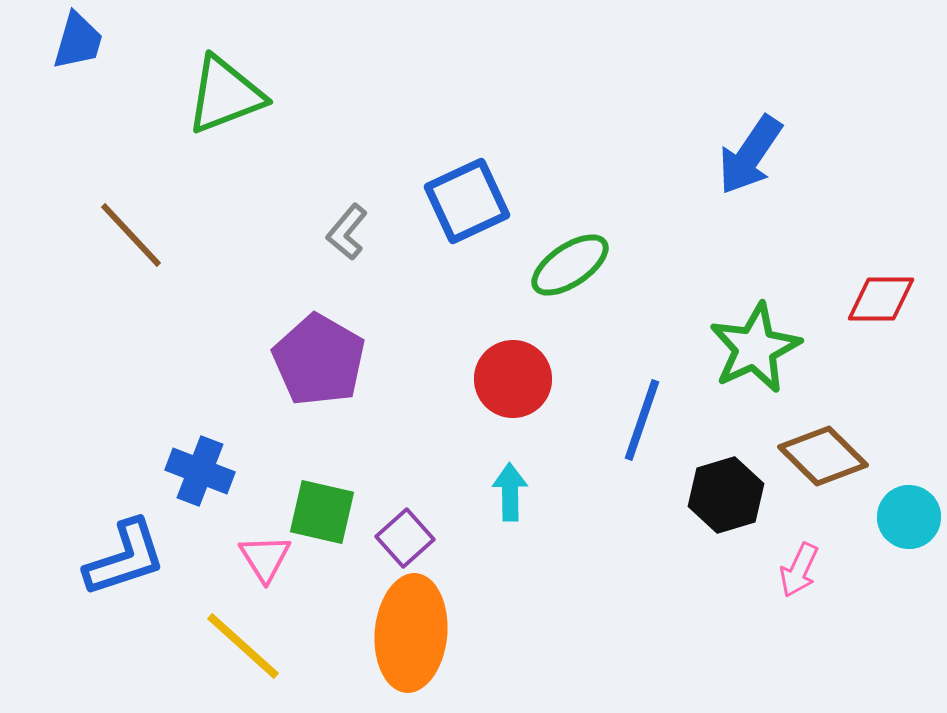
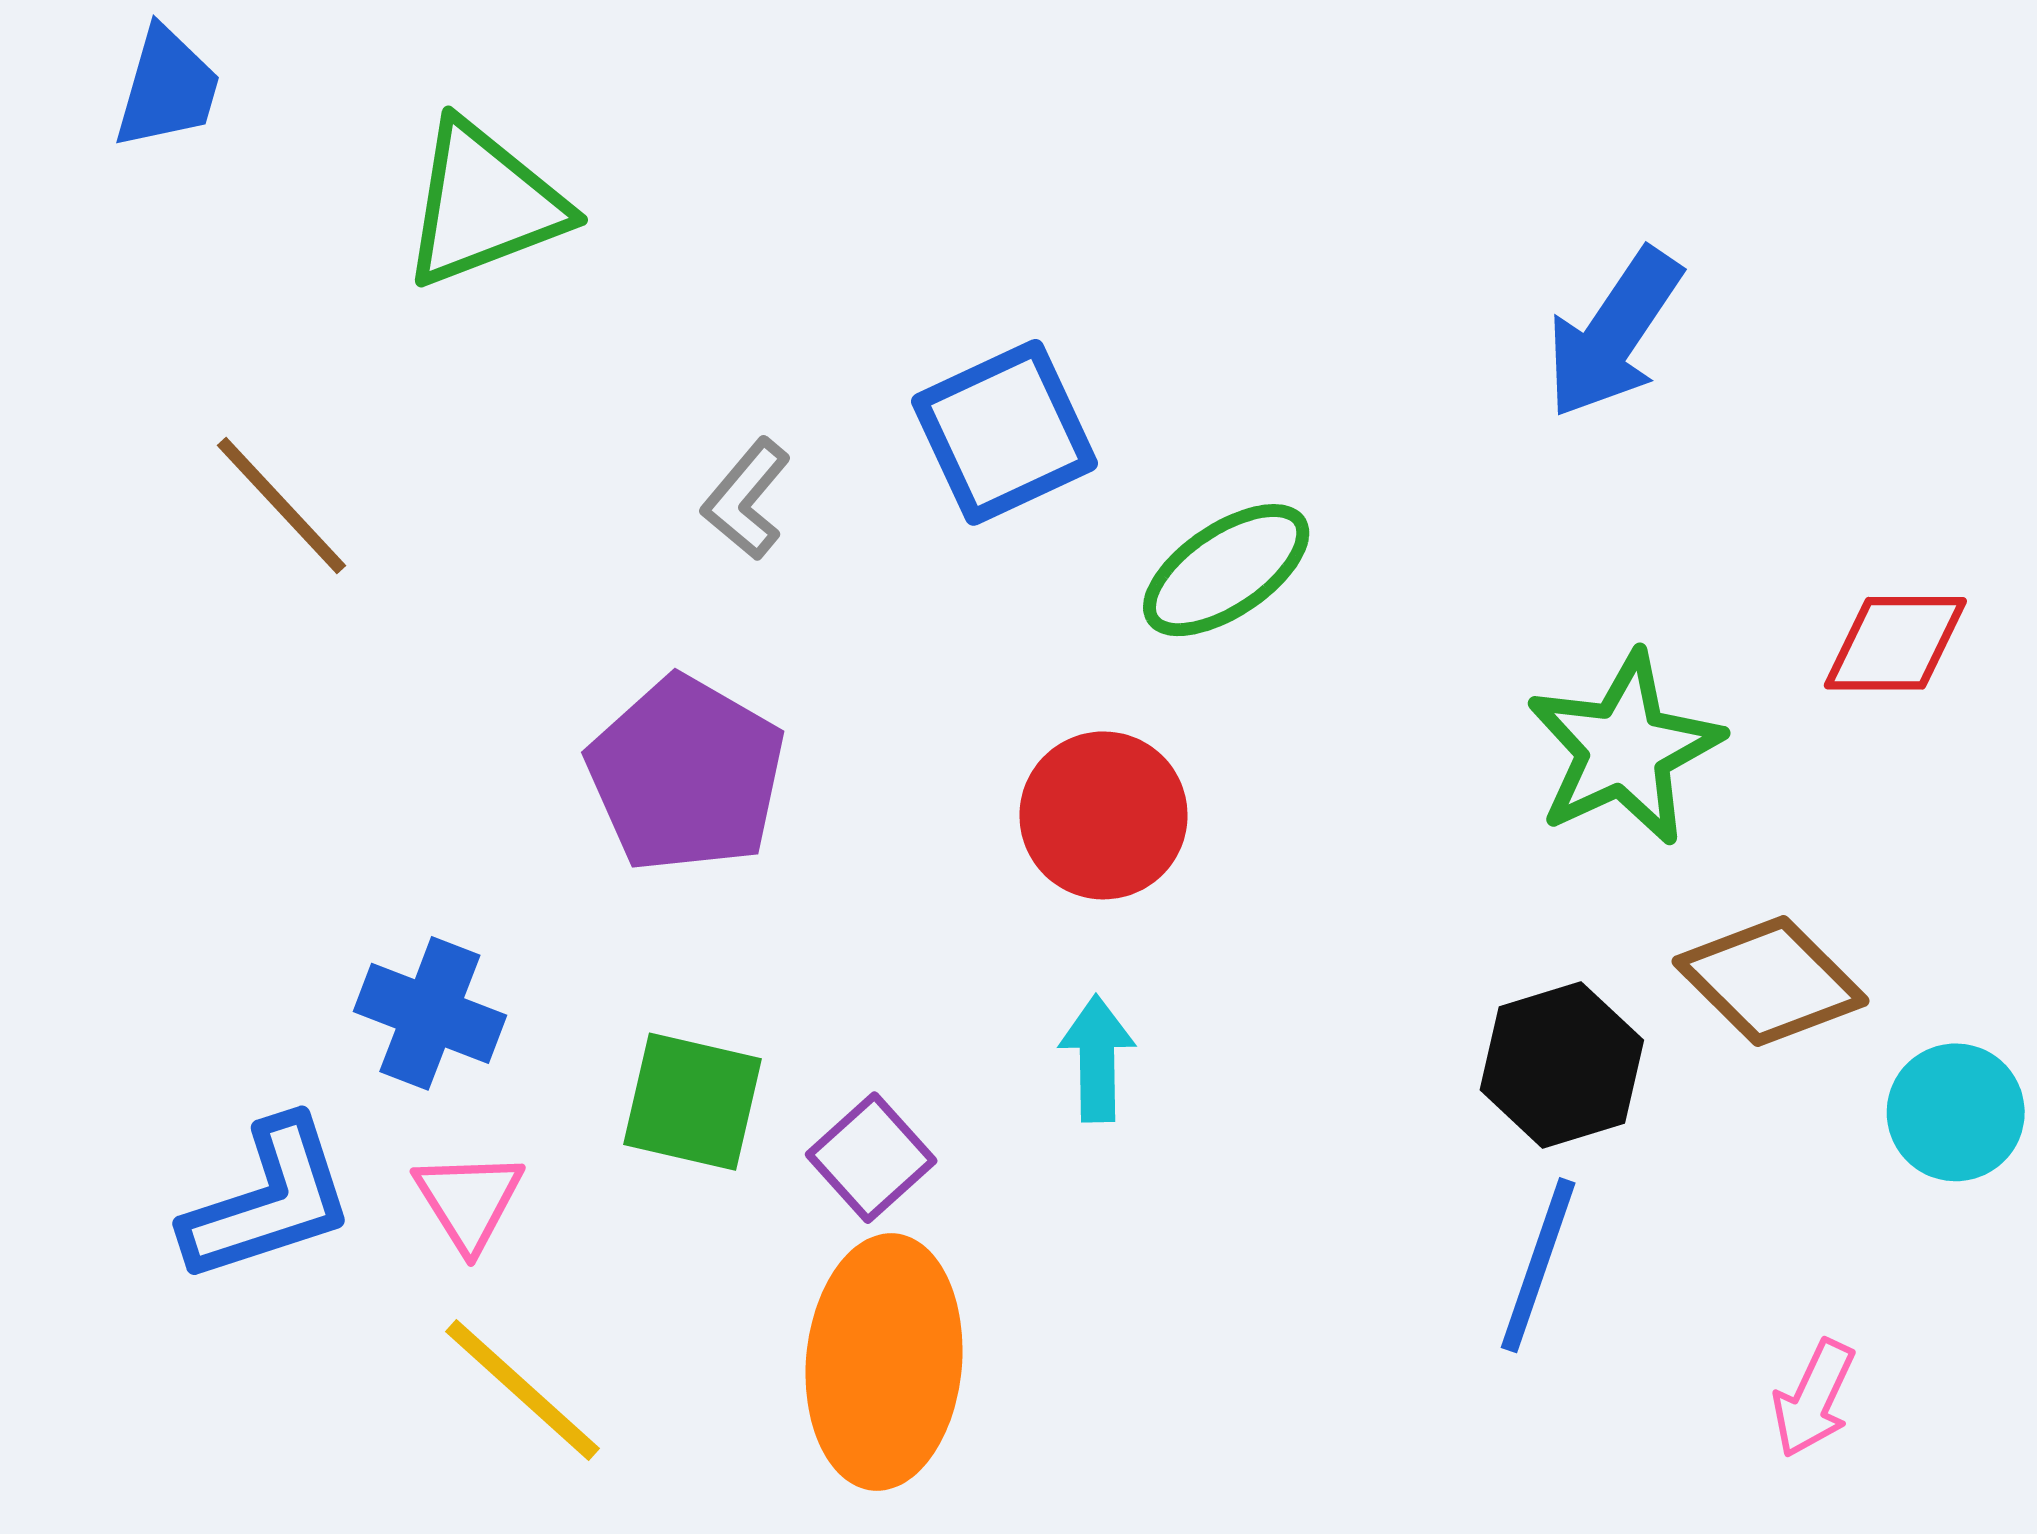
blue line: (642, 420) -> (1538, 1265), moved
pink triangle: (265, 558) -> (469, 1201), moved
pink arrow: (799, 570) -> (1814, 1399), moved

